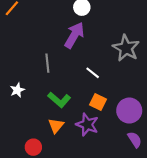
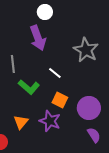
purple arrow: (74, 35) -> (38, 38), turned 130
green L-shape: (59, 100) -> (29, 87), moved

